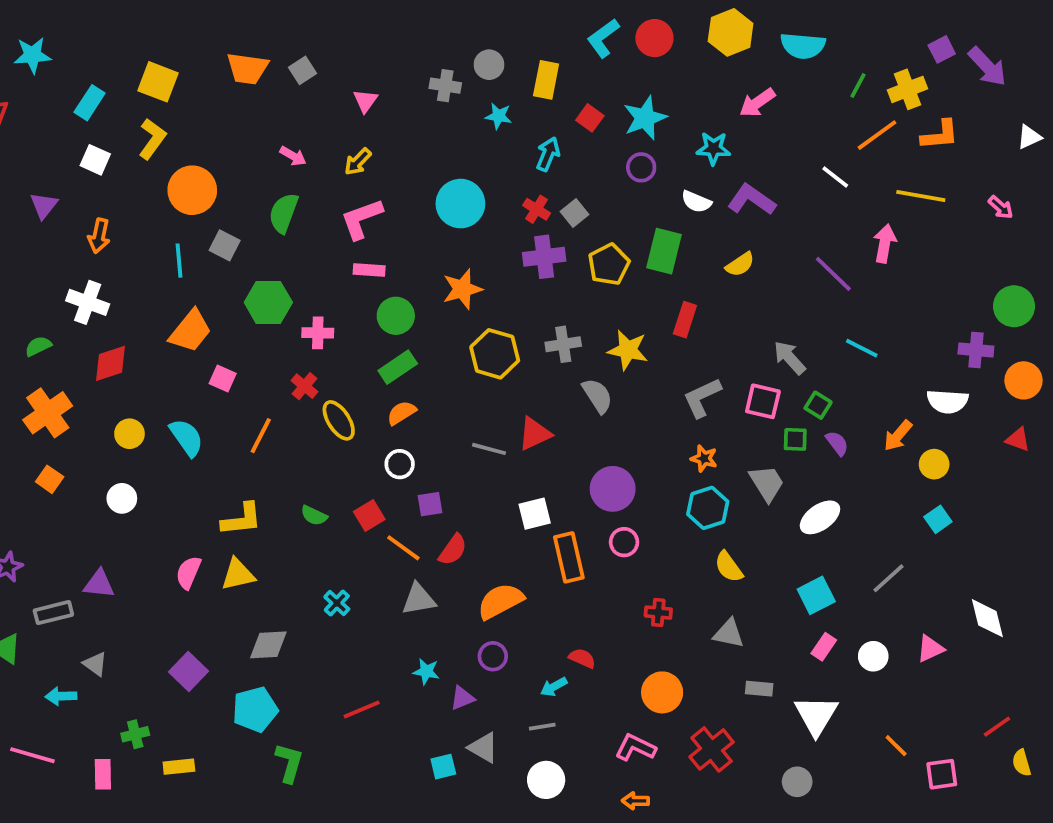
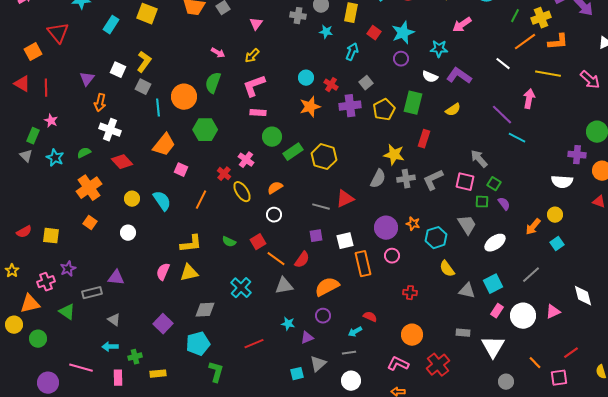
yellow L-shape: (152, 139) -> (144, 62), moved
white square: (95, 160) -> (118, 70), moved
orange circle: (192, 190) -> (184, 97), moved
cyan circle: (460, 204) -> (306, 78), size x0.6
pink arrow: (1001, 207) -> (590, 80), size x1.5
red cross: (537, 209) -> (331, 85), moved
orange arrow: (99, 236) -> (100, 103), moved
gray square: (225, 245) -> (143, 87), moved
orange star: (462, 289) -> (310, 107), moved
pink cross: (318, 333) -> (246, 160), moved, turned 35
gray cross: (563, 344) -> (406, 179), moved
cyan line: (862, 348) -> (517, 138), moved
red diamond: (110, 363) -> (122, 162), turned 65
green rectangle: (398, 367) -> (293, 152), moved
gray semicircle: (597, 396) -> (378, 179), turned 60
orange arrow: (898, 436) -> (533, 227), moved
orange star: (704, 458) -> (413, 224), moved
purple square: (430, 504) -> (316, 236), moved
cyan cross: (337, 603) -> (241, 288), size x1.5
gray triangle: (729, 633) -> (467, 291), moved
white circle: (873, 656) -> (523, 316), size x1.6
cyan arrow: (61, 696) -> (110, 347), moved
red line: (997, 727) -> (571, 353), moved
gray triangle: (483, 748) -> (318, 364), turned 48
gray circle: (797, 782) -> (506, 382), moved

